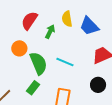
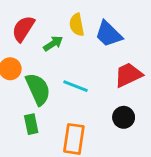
green arrow: (50, 32) -> (53, 44), turned 32
green rectangle: (33, 88) -> (31, 124), turned -48

